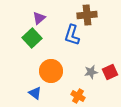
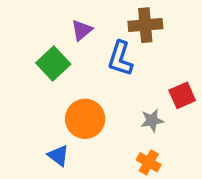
purple triangle: (39, 18) -> (82, 30), moved
red square: (110, 72) -> (182, 95), moved
orange cross: (78, 96) -> (149, 162), moved

